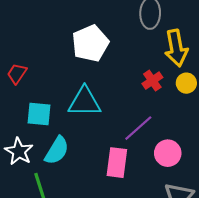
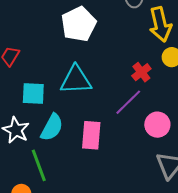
red cross: (152, 81) -> (141, 72), moved
pink rectangle: (117, 163) -> (91, 135), moved

